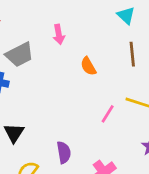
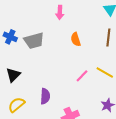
gray trapezoid: (20, 55) -> (34, 41), moved

